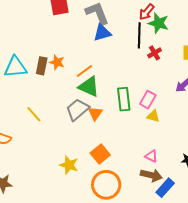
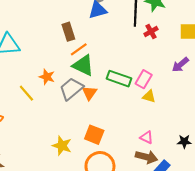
orange star: (57, 62) -> (47, 77), moved
brown rectangle: (42, 66) -> (68, 32), moved, turned -30
green rectangle: (124, 99) -> (119, 79), turned -65
orange square: (100, 154) -> (94, 135), turned -30

